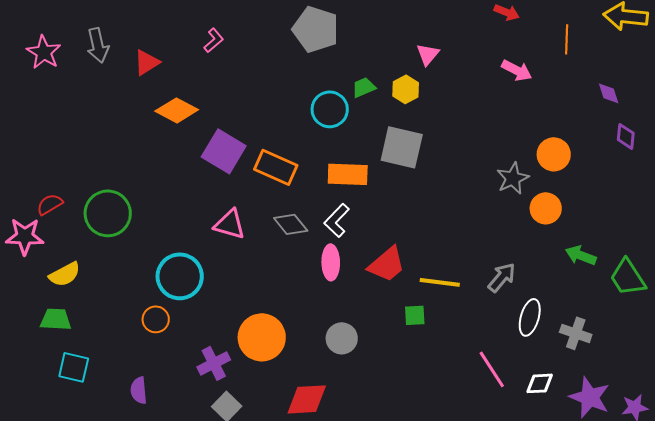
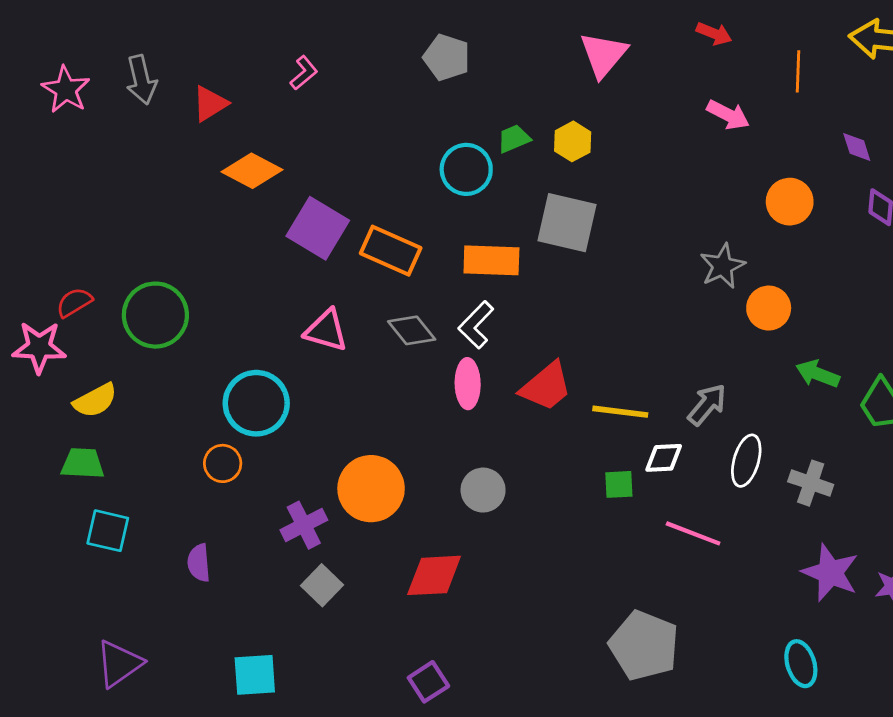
gray pentagon: (316, 29) -> (447, 57), size x0.7
pink triangle: (428, 54) -> (603, 55), moved, size x1.5
orange circle: (554, 154) -> (790, 202), moved
green square: (415, 315) -> (619, 484), moved
pink line: (492, 369) -> (693, 533), turned -36
white diamond: (540, 383) -> (664, 458), moved

